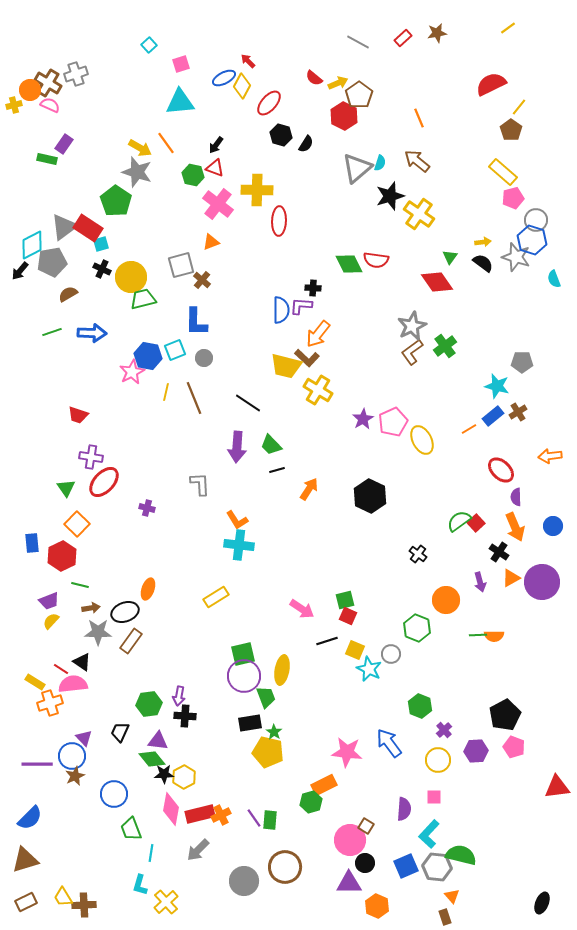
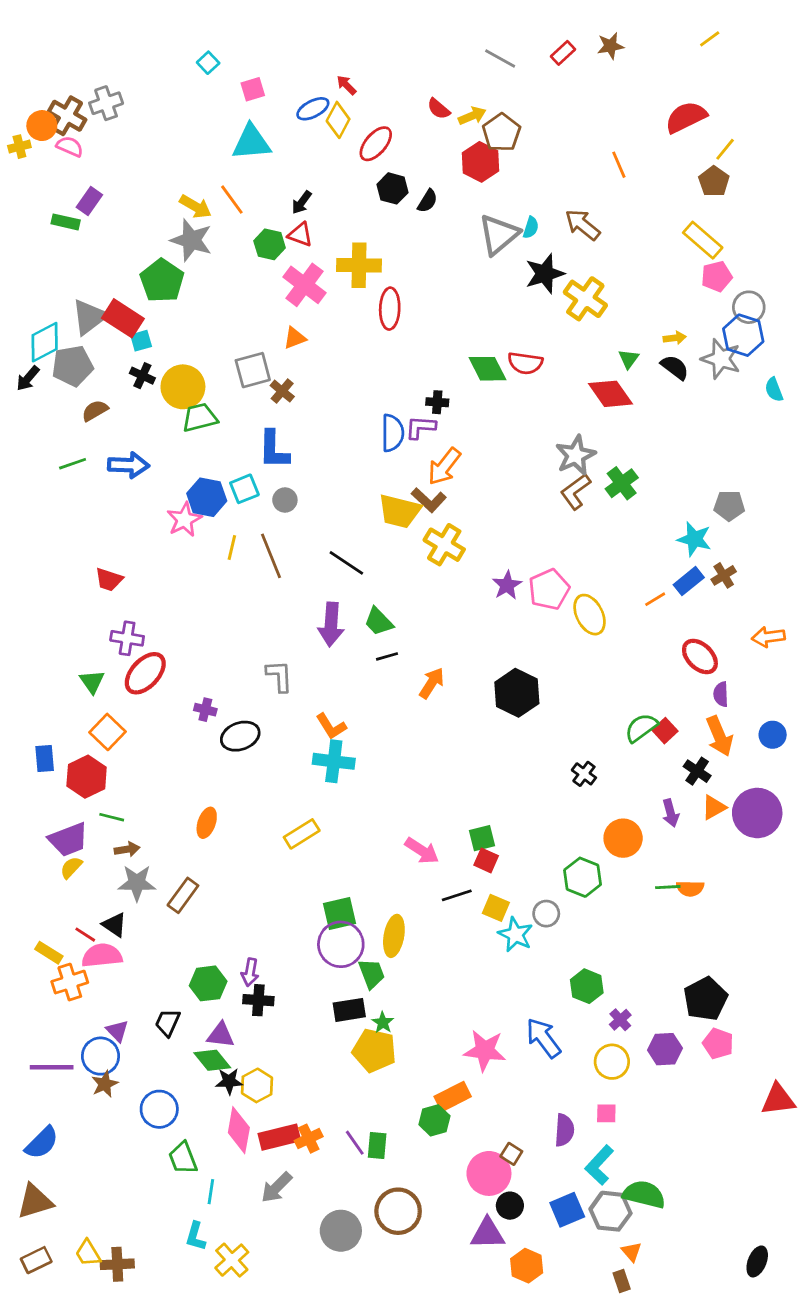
orange line: (419, 118) -> (619, 165), moved
purple trapezoid: (49, 601) -> (68, 840), size x1.4
black ellipse: (125, 612) -> (240, 736), moved

